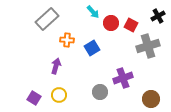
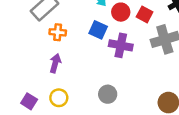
orange cross: (67, 40) -> (58, 32), moved
blue square: (92, 48) -> (98, 30), moved, turned -35
purple cross: (123, 78) -> (121, 45), moved, turned 30

